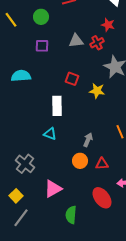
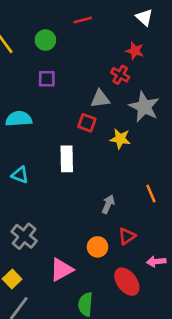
gray triangle: (76, 41) -> (100, 99), moved
red cross: (97, 43) -> (120, 75), turned -32
cyan triangle: (50, 134) -> (20, 175), moved
orange circle: (80, 161) -> (97, 247), moved
red triangle: (102, 164) -> (127, 236), turned -32

